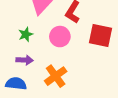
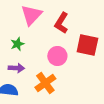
pink circle: (60, 37) -> (57, 56), moved

